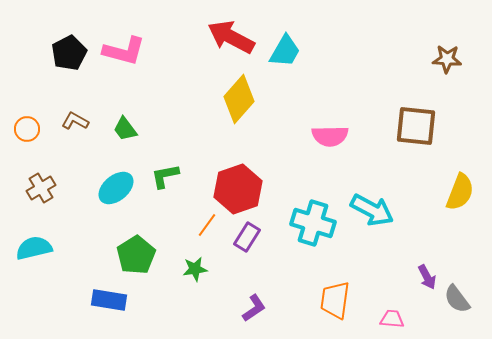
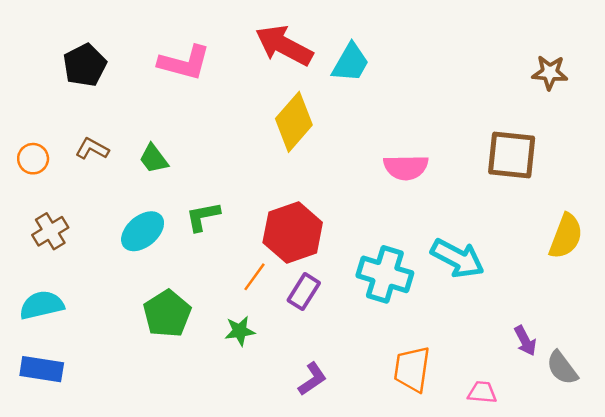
pink L-shape: (124, 51) -> (184, 63), moved
blue rectangle: (109, 300) -> (42, 369), moved

